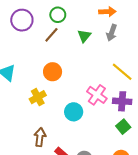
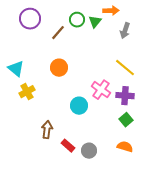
green circle: (58, 15) -> (77, 20), moved
gray arrow: (112, 33) -> (125, 31), moved
green triangle: (84, 36) -> (95, 22), moved
yellow cross: (38, 97) -> (27, 92), moved

